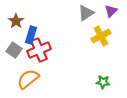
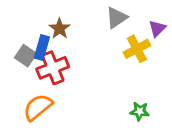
purple triangle: (111, 11) -> (157, 28), moved
brown star: (16, 21) -> (60, 28), moved
gray square: (14, 50) -> (26, 56), moved

